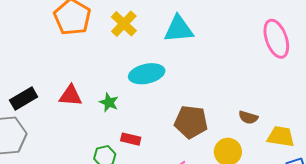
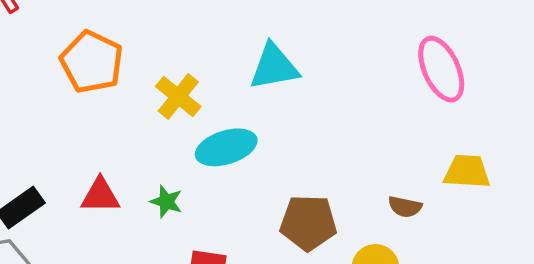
yellow cross: (124, 24) -> (178, 96), moved
yellow trapezoid: (281, 137) -> (467, 171), moved

